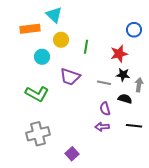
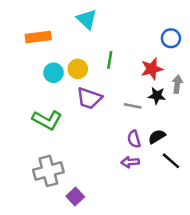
cyan triangle: (54, 15) -> (87, 19), moved
yellow circle: (61, 40) -> (78, 69), moved
gray arrow: (139, 85) -> (177, 84), moved
black semicircle: (125, 99) -> (157, 137), moved, turned -48
black line: (134, 126) -> (171, 161), turned 35
purple square: (72, 154) -> (75, 197), moved

